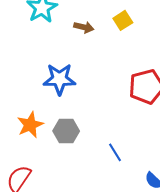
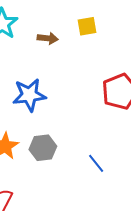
yellow square: (123, 20) -> (87, 26), turned 30

